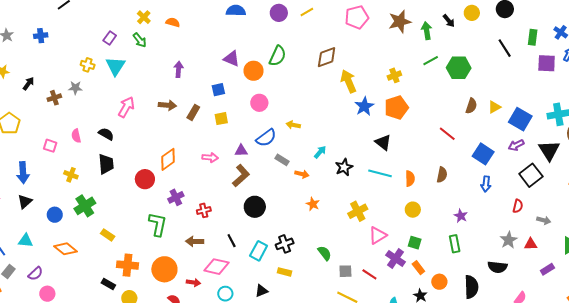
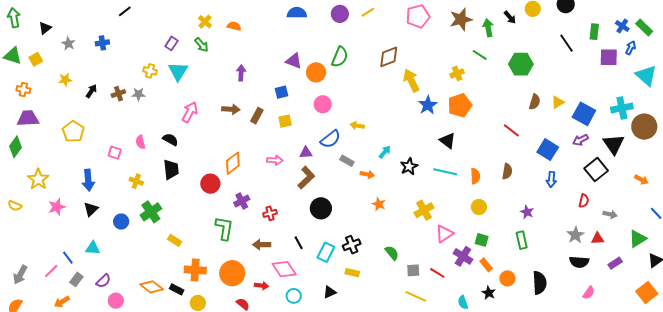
green line: (431, 61) -> (480, 55), moved, turned 63
brown cross: (54, 98) -> (118, 94), moved
orange diamond: (66, 249) -> (152, 287), moved
pink diamond: (216, 267) -> (284, 269), turned 45
black semicircle: (497, 267) -> (579, 262), moved

